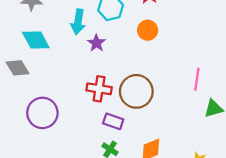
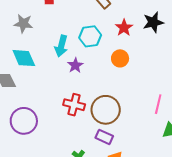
purple rectangle: (113, 121) -> (104, 137), moved

